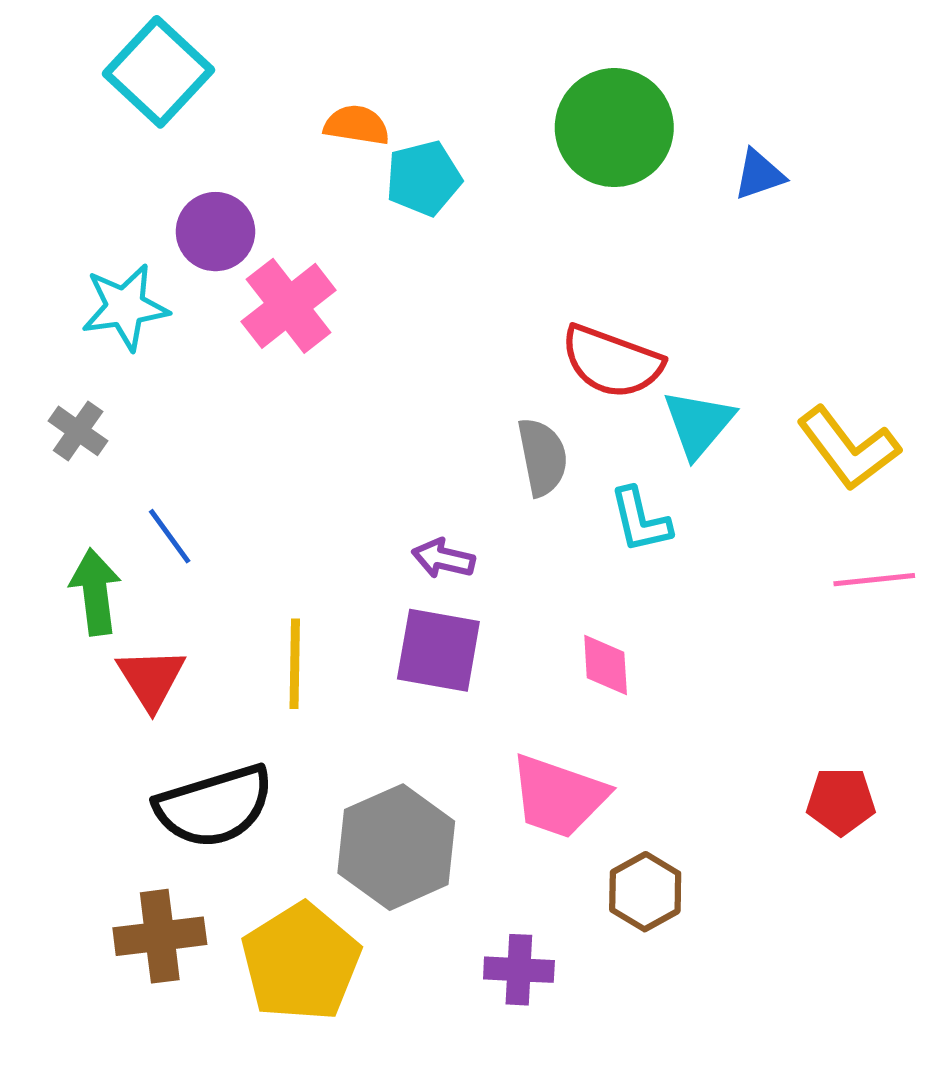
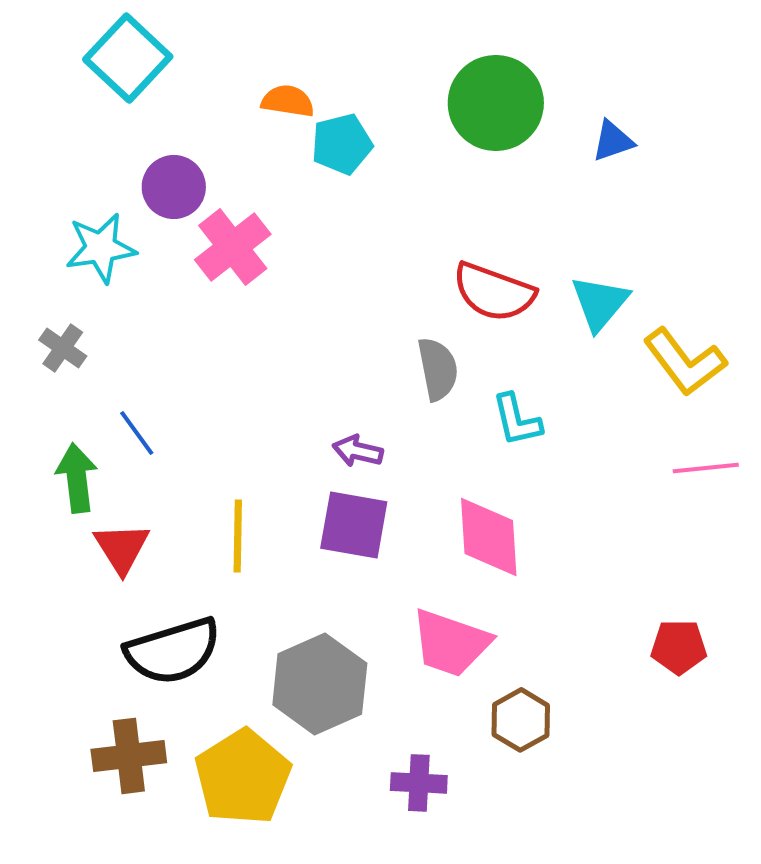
cyan triangle: (698, 424) -> (600, 303), moved
pink diamond: (606, 665) -> (489, 537), size x1.6

